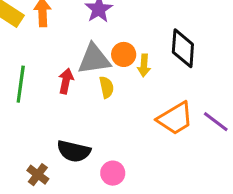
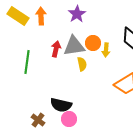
red arrow: (66, 81) -> (56, 49), moved
pink circle: (113, 173) -> (69, 119), moved

